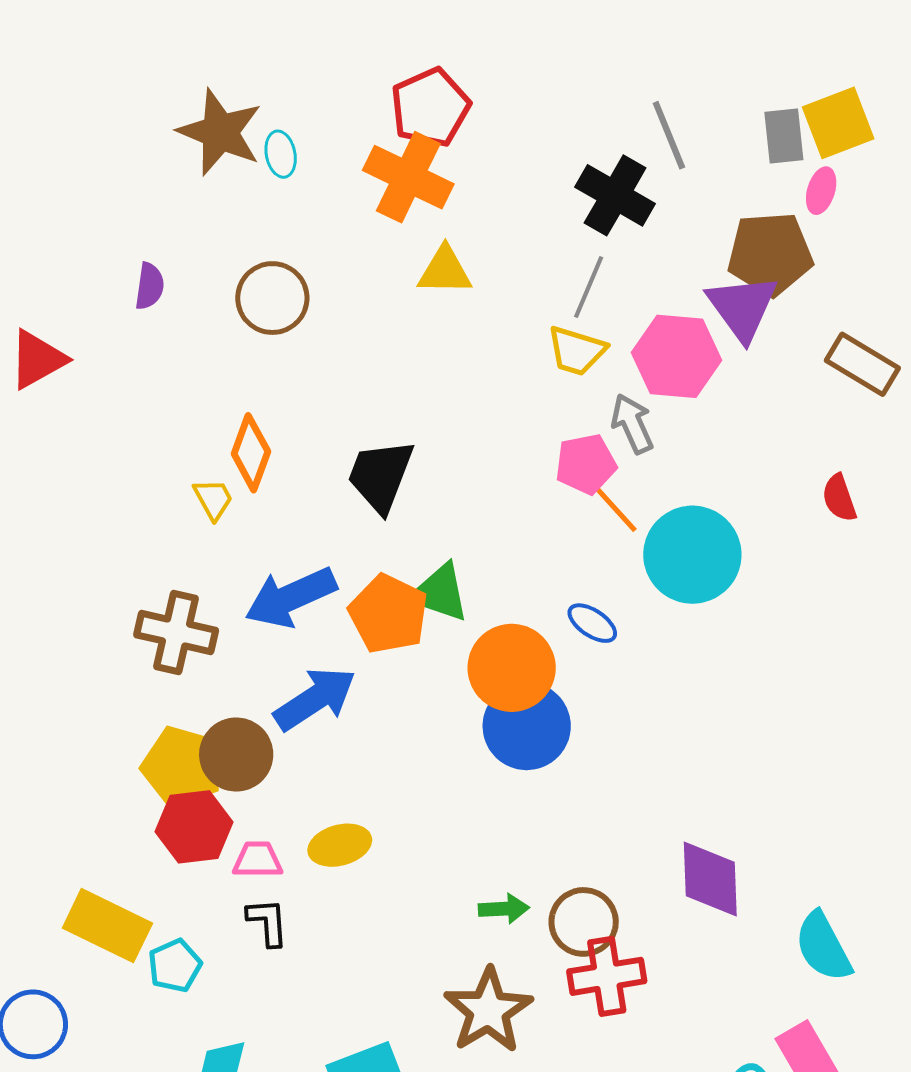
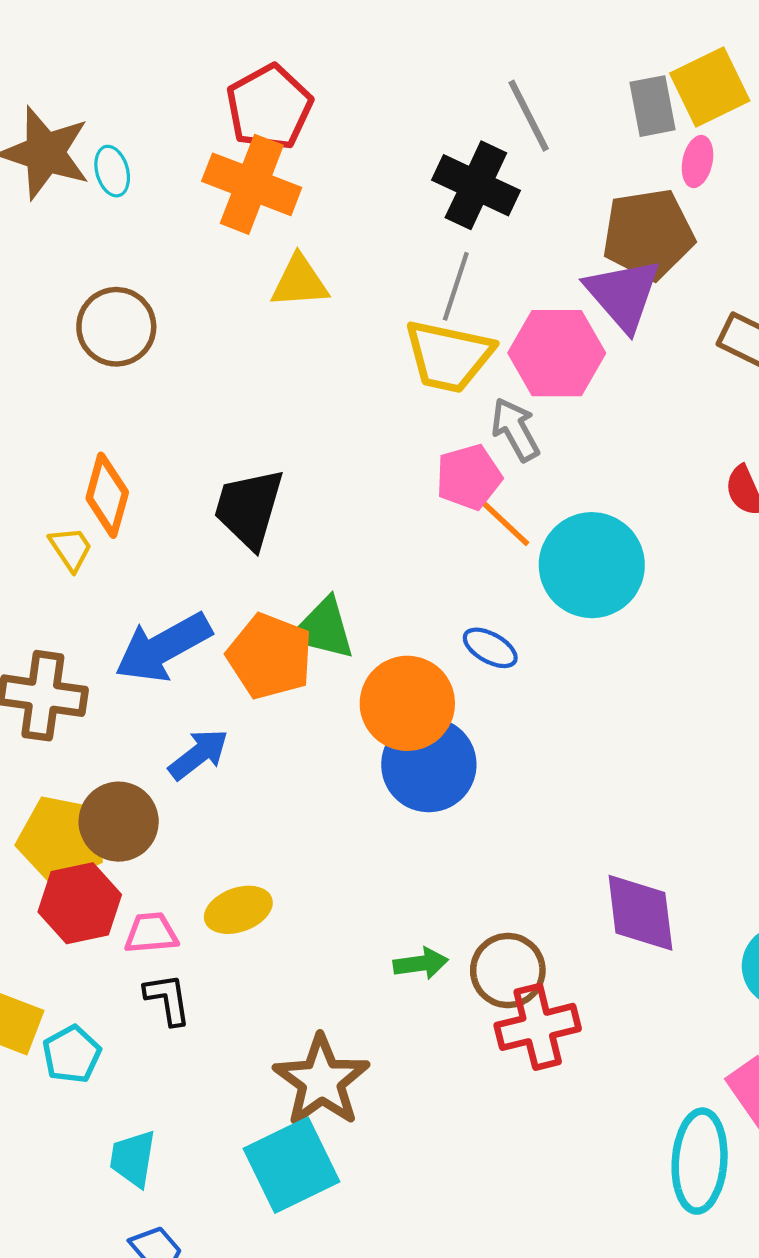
yellow trapezoid: (577, 351) -> (449, 356), size x1.4
blue arrow: (315, 699) -> (199, 754), size x0.7
brown star: (488, 1011) -> (321, 1081), moved

